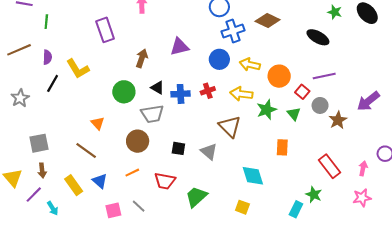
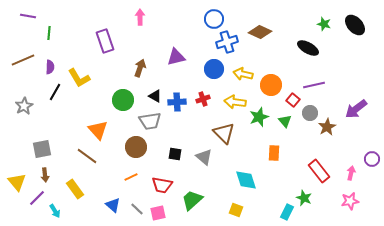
orange triangle: (98, 123) -> (98, 130), size x1.5
blue triangle: (100, 181) -> (113, 205), moved
pink square: (113, 210) -> (158, 213), moved

